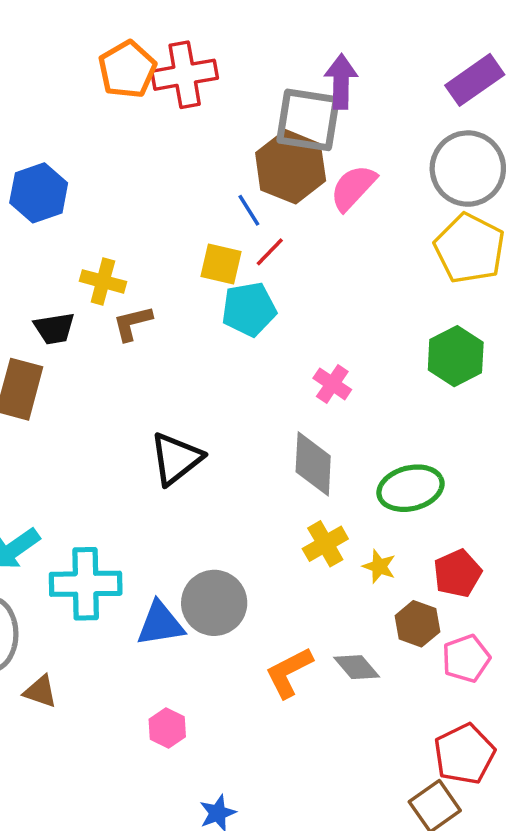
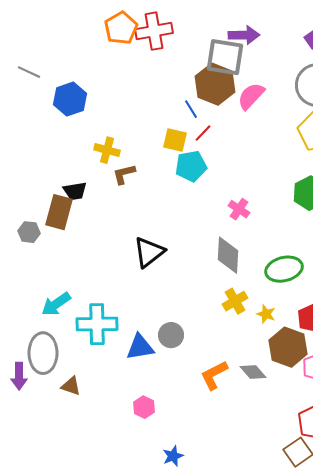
purple arrow: (341, 82) -> (244, 35), turned 88
black trapezoid: (54, 328) -> (75, 191), moved
gray circle: (214, 603) -> (171, 335), size x0.7
brown hexagon: (417, 624) -> (288, 347), size x1.5

